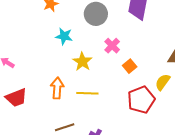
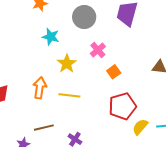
yellow semicircle: (163, 82) -> (140, 127), moved

